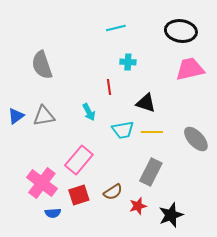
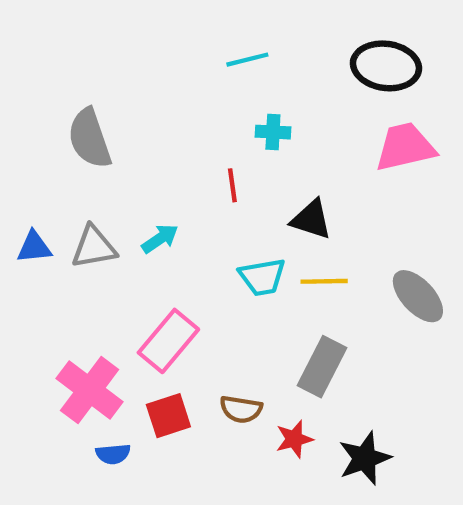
cyan arrow: (89, 112) -> (160, 239), moved, turned -96
blue triangle: (16, 116) -> (34, 247), turned 30
brown semicircle: (113, 192) -> (241, 409), turned 42

